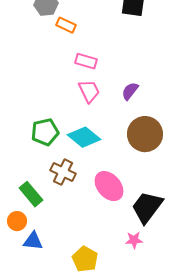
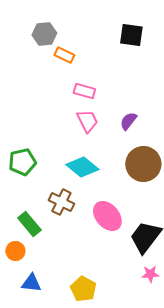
green pentagon: (45, 132) -> (22, 162), moved
pink star: (134, 240) -> (150, 274), moved
blue triangle: (33, 241) -> (31, 283), moved

